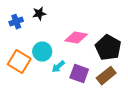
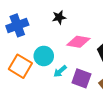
black star: (39, 14) -> (59, 17), moved
blue cross: (16, 22) -> (17, 25), size x1.5

